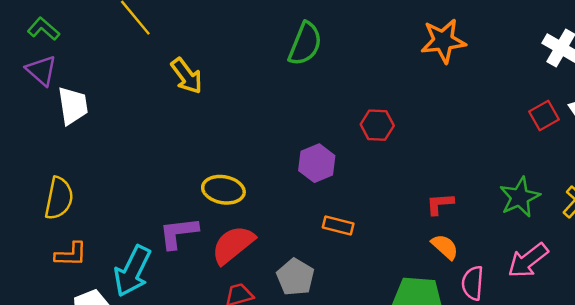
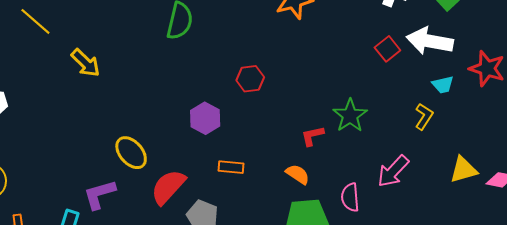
yellow ellipse: (223, 190) -> (131, 153), turned 48
green star: (520, 197) -> (350, 116), moved
red semicircle: (233, 245) -> (168, 187), moved
orange semicircle: (445, 247) -> (298, 174), moved

